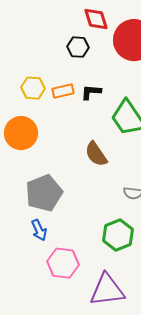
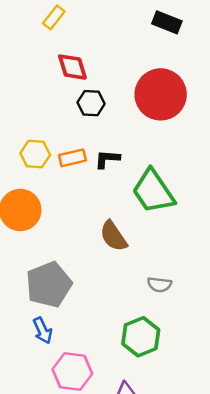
red diamond: (96, 19) -> (72, 67), moved

